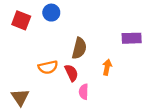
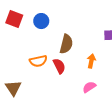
blue circle: (51, 13) -> (41, 21), moved
pink semicircle: (84, 92) -> (89, 87), moved, turned 56

